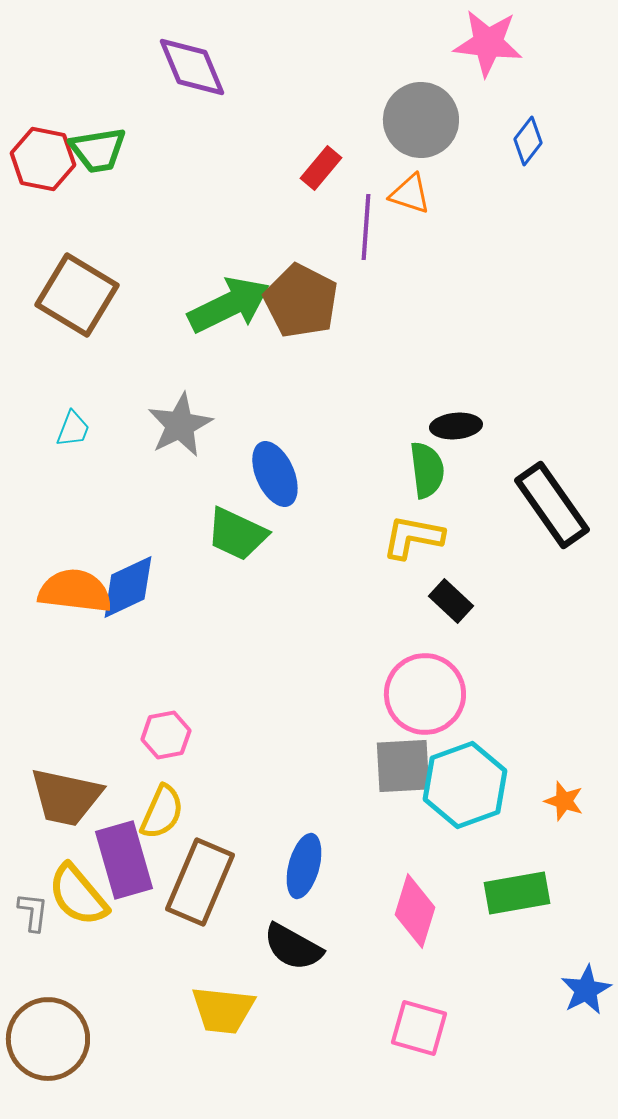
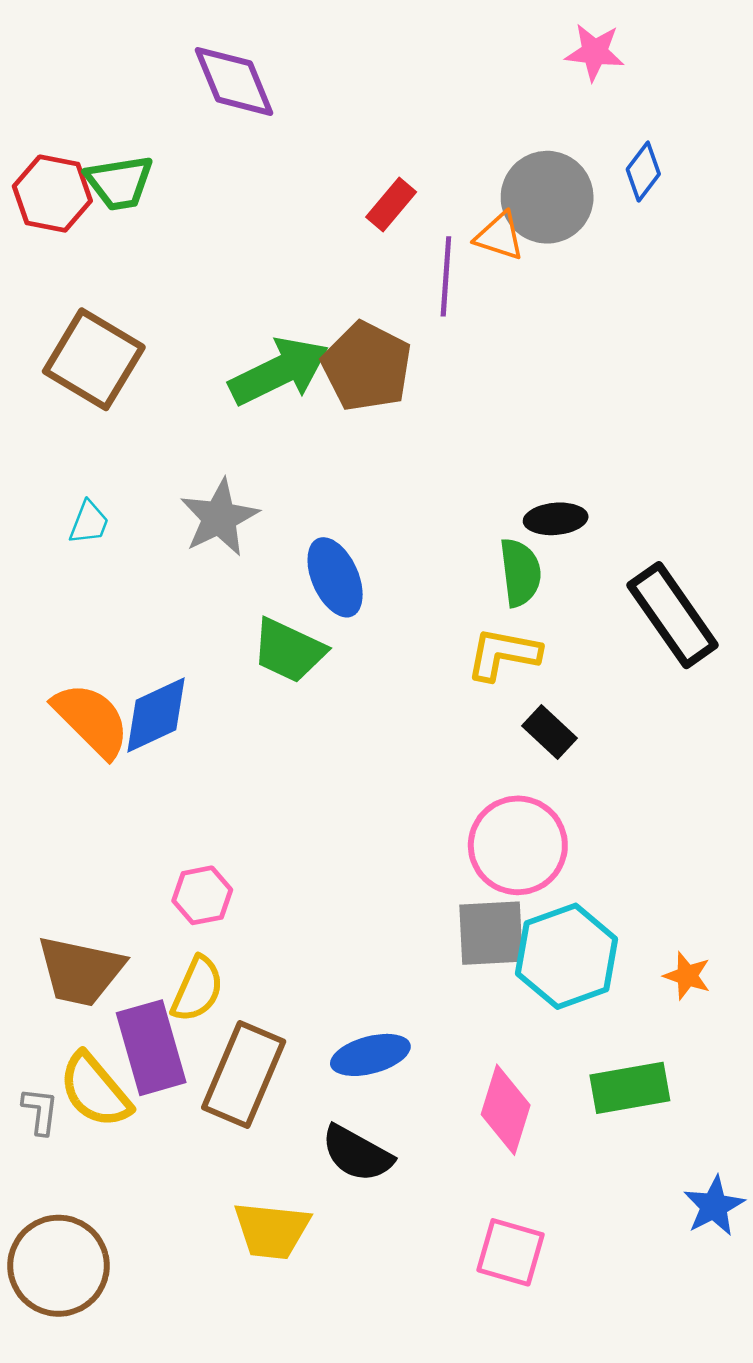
pink star: (488, 43) -> (595, 52), size x0.7
gray circle: (421, 120) -> (547, 197), moved
orange semicircle: (75, 591) -> (91, 720), turned 38
blue ellipse: (304, 866) -> (370, 1055), turned 60

